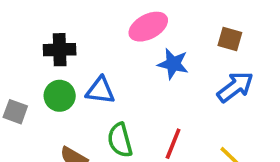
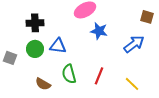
brown square: (230, 39) -> (147, 17), moved

